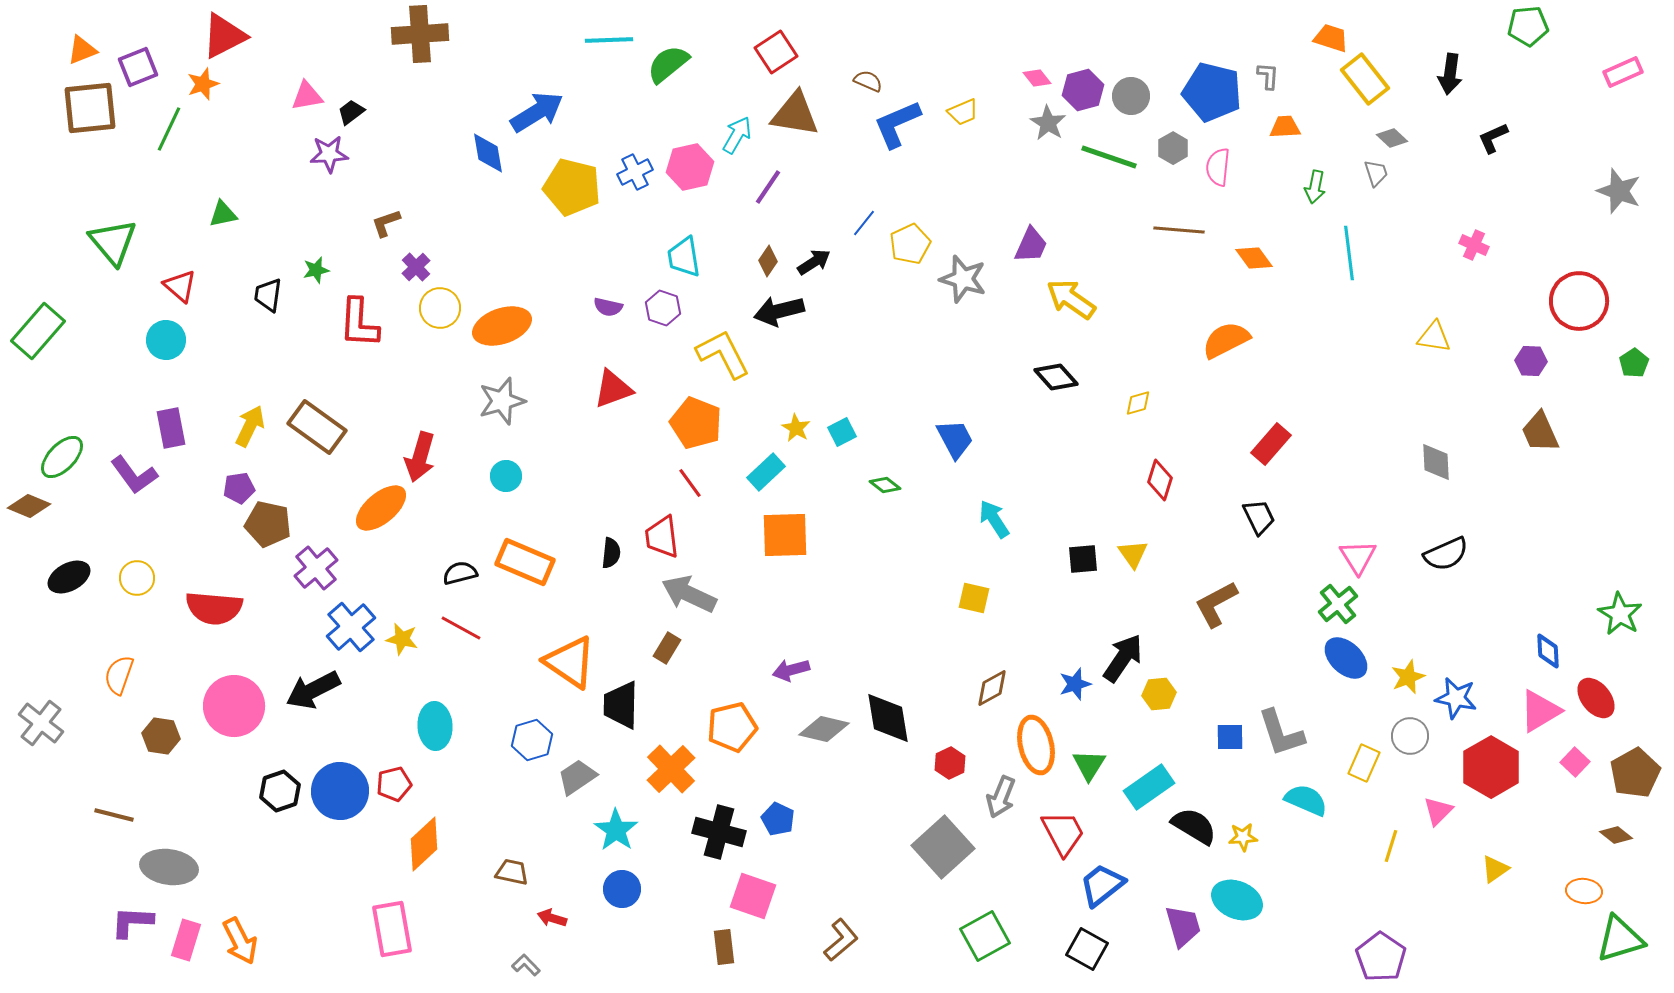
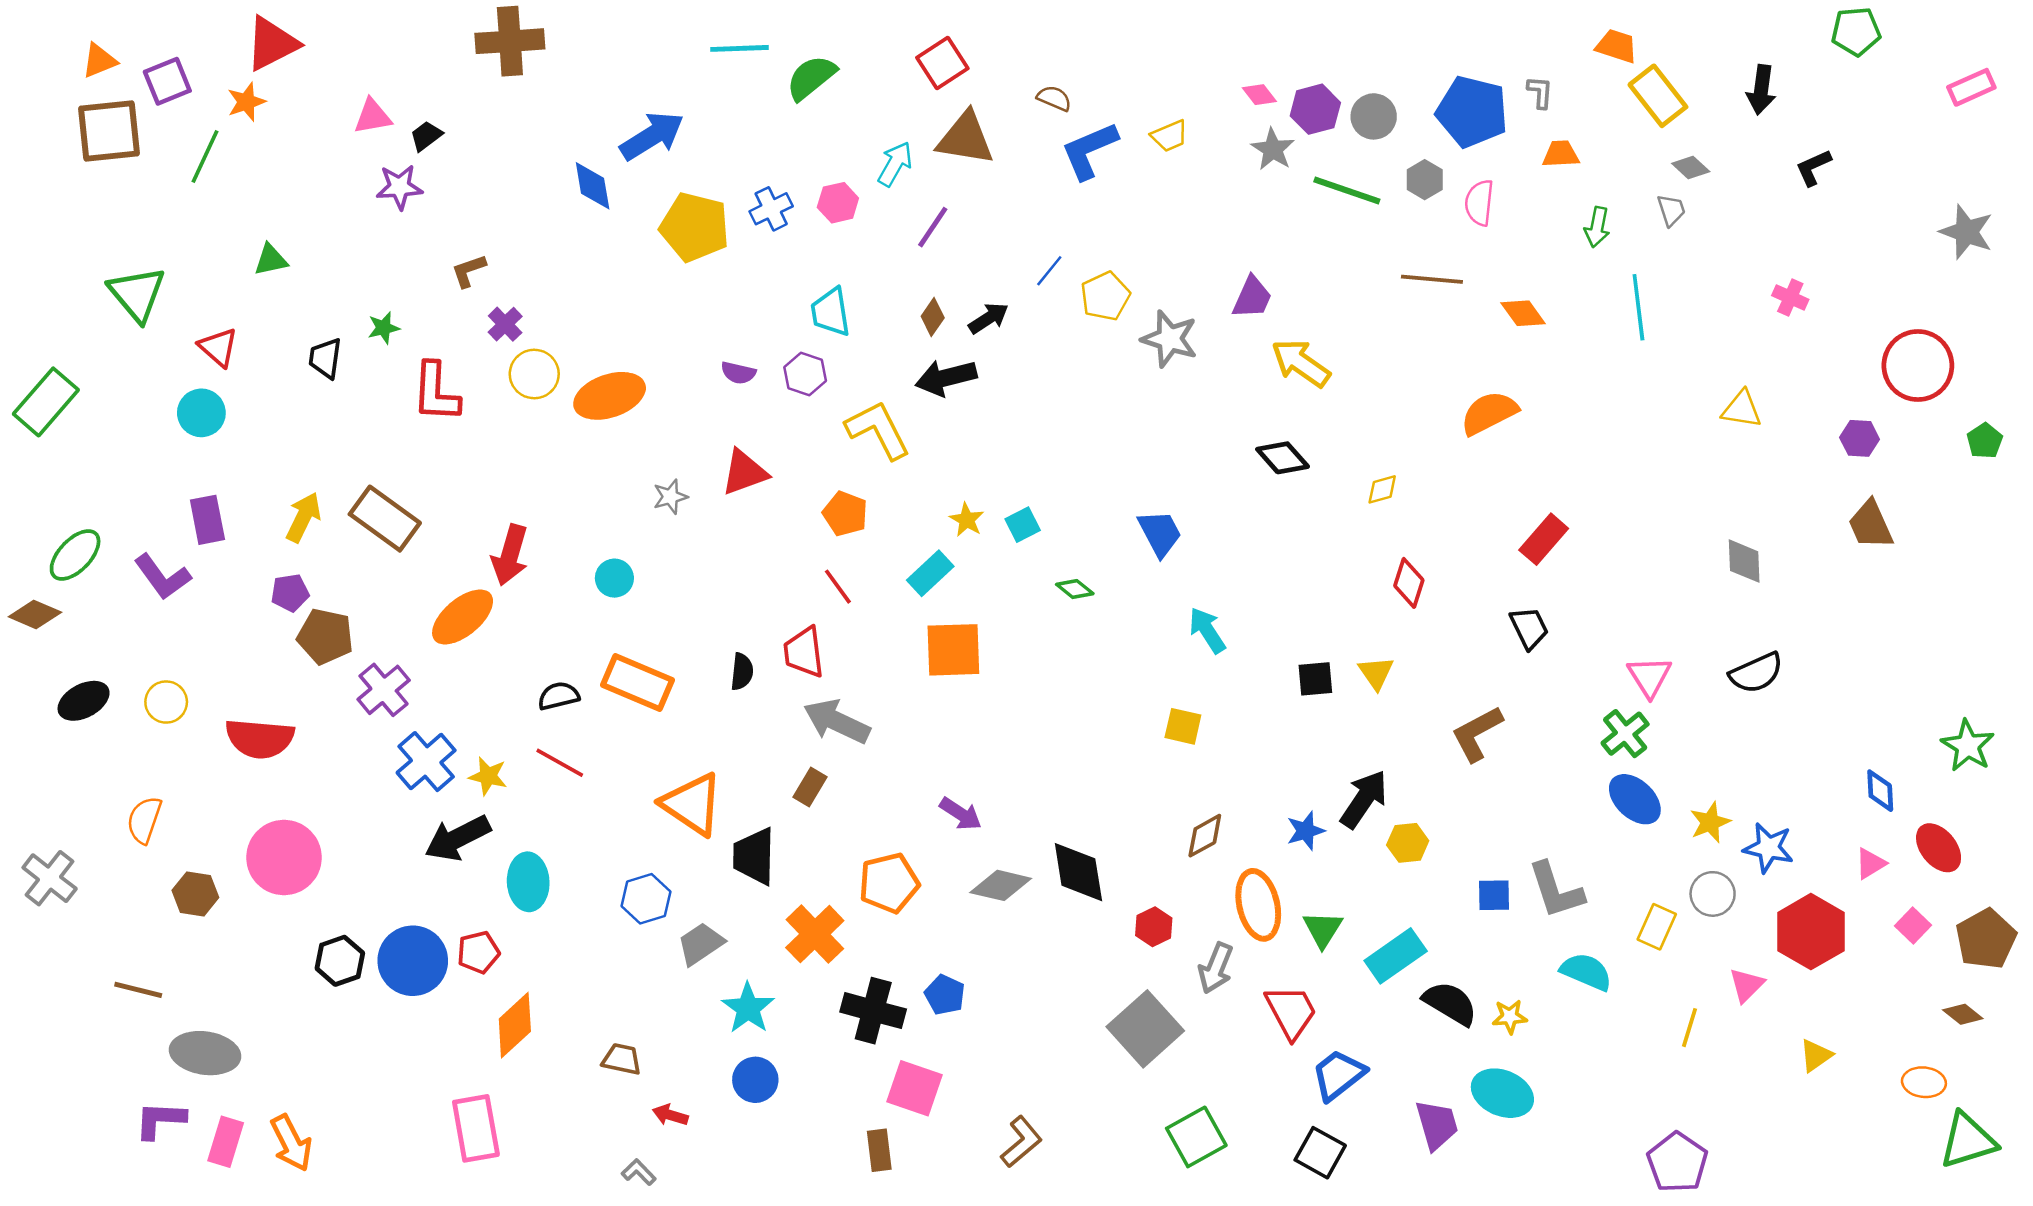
pink hexagon: (690, 167) -> (838, 203), size x0.7
gray star: (502, 401) -> (670, 497), moved, size x0.6
orange pentagon: (696, 423) -> (845, 514), size x0.7
purple arrow: (791, 670) -> (961, 814), turned -132
black arrow: (313, 690) -> (458, 838), moved
pink triangle: (1540, 711) -> (1871, 864), size x0.6

